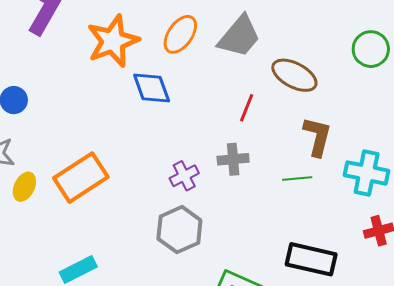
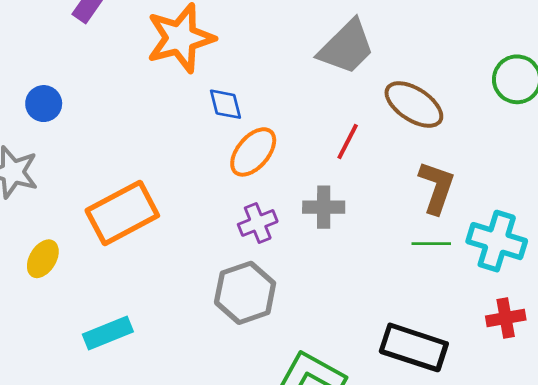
orange ellipse: (180, 34) -> (253, 152), moved
blue diamond: (152, 88) -> (225, 104), size x0.7
green line: (297, 178) -> (431, 244), moved
yellow ellipse: (24, 187) -> (43, 259), moved

